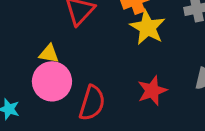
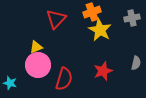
yellow triangle: (49, 54) -> (36, 47), turned -32

